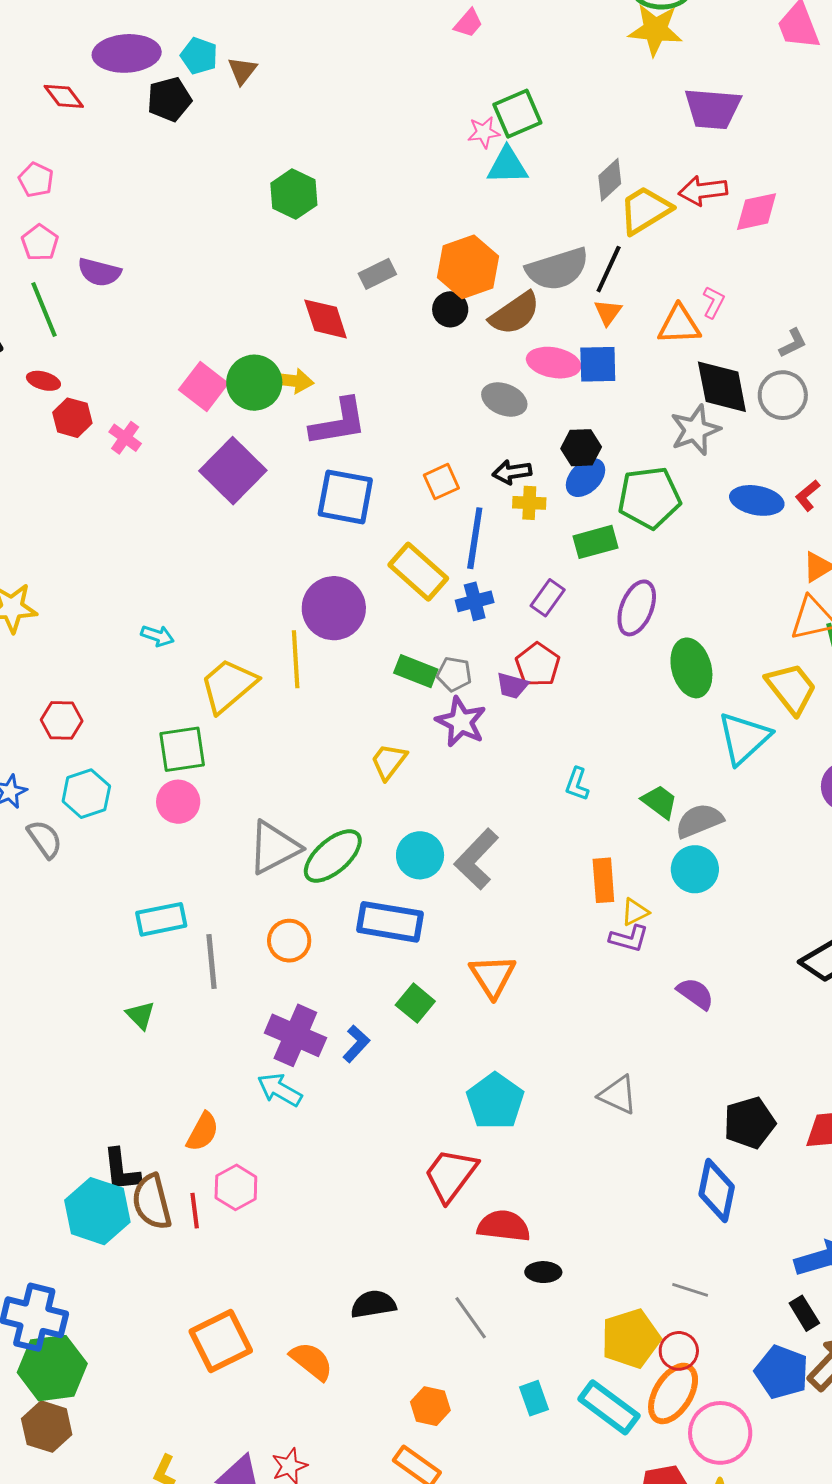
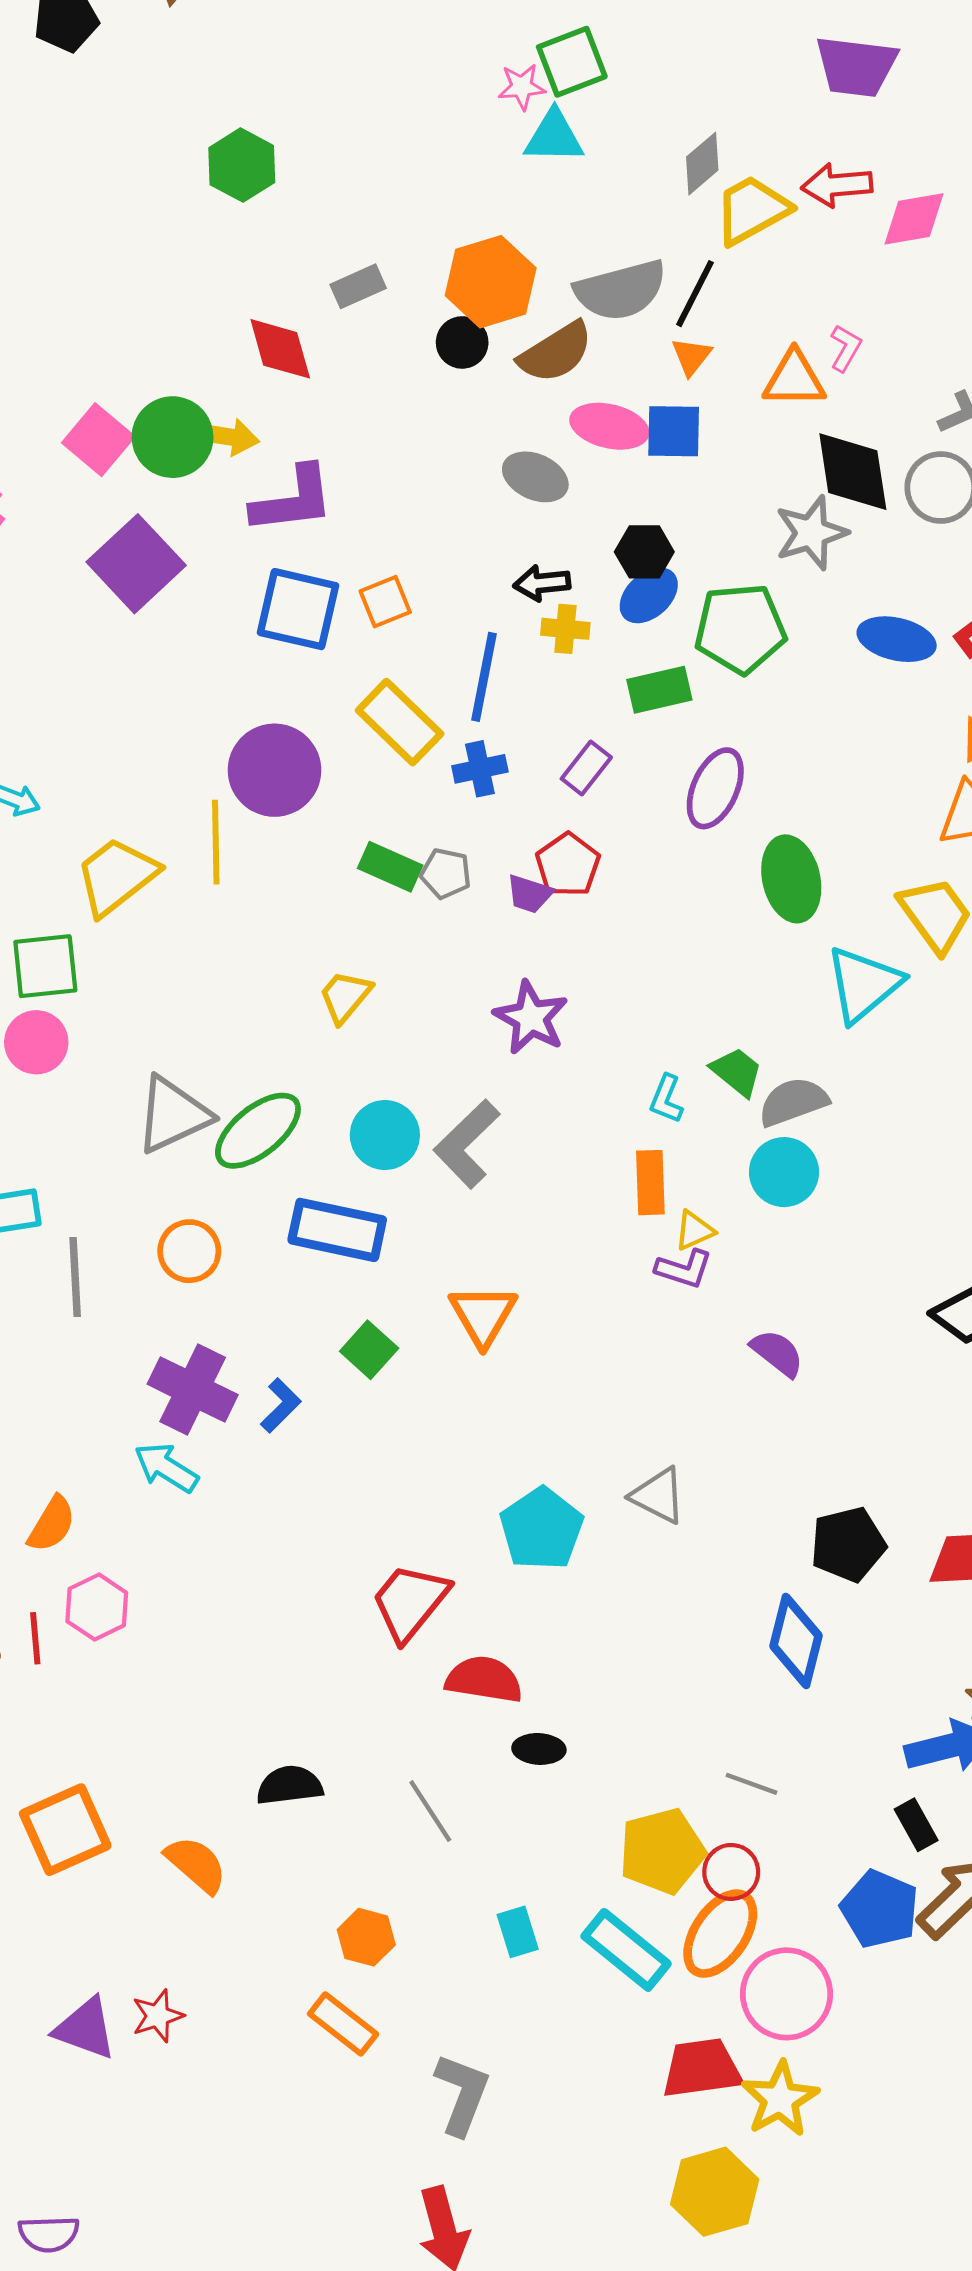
orange square: (441, 482) -> (385, 602), moved
purple star: (461, 722) -> (531, 1018), moved
cyan L-shape: (577, 784) -> (666, 1099), moved
cyan pentagon: (495, 1101) -> (541, 1529), moved

